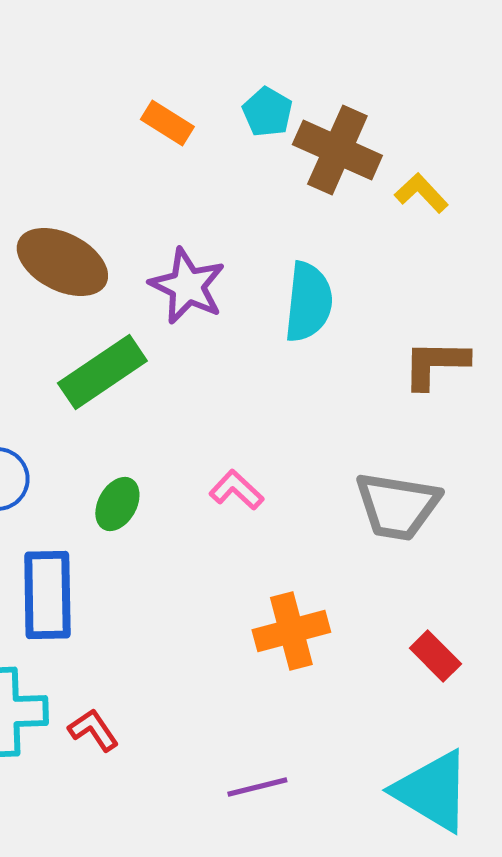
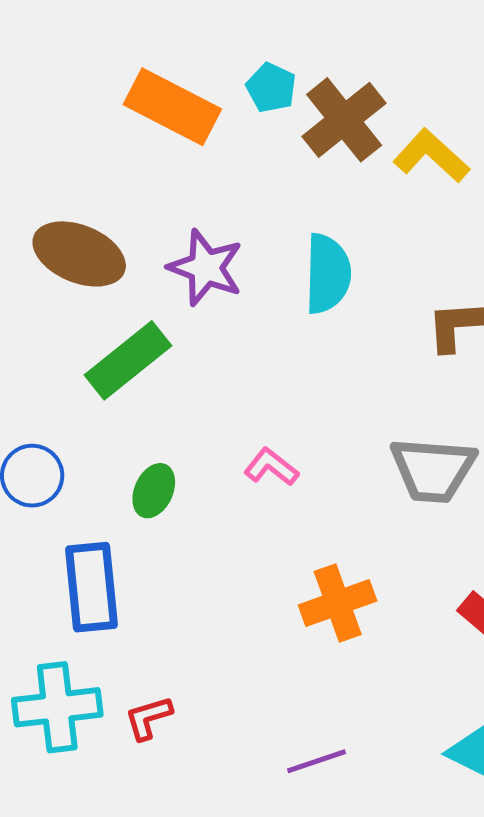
orange rectangle: (167, 123) -> (172, 107), size x1.8
brown cross: (337, 150) -> (344, 120), turned 32
yellow L-shape: (421, 193) -> (431, 156), size x1.4
red L-shape: (93, 730) -> (148, 718), turned -68

